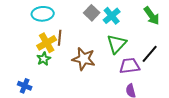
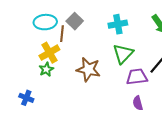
gray square: (92, 13) -> (75, 21), moved
cyan cross: (112, 16) -> (118, 24), turned 30
brown line: (60, 38) -> (62, 34), moved

